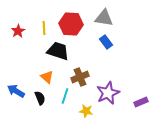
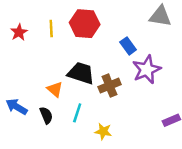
gray triangle: (104, 18) -> (160, 16), moved
black trapezoid: (58, 51) -> (81, 73), moved
brown cross: (80, 77) -> (109, 86), moved
purple star: (108, 93) -> (147, 69), moved

